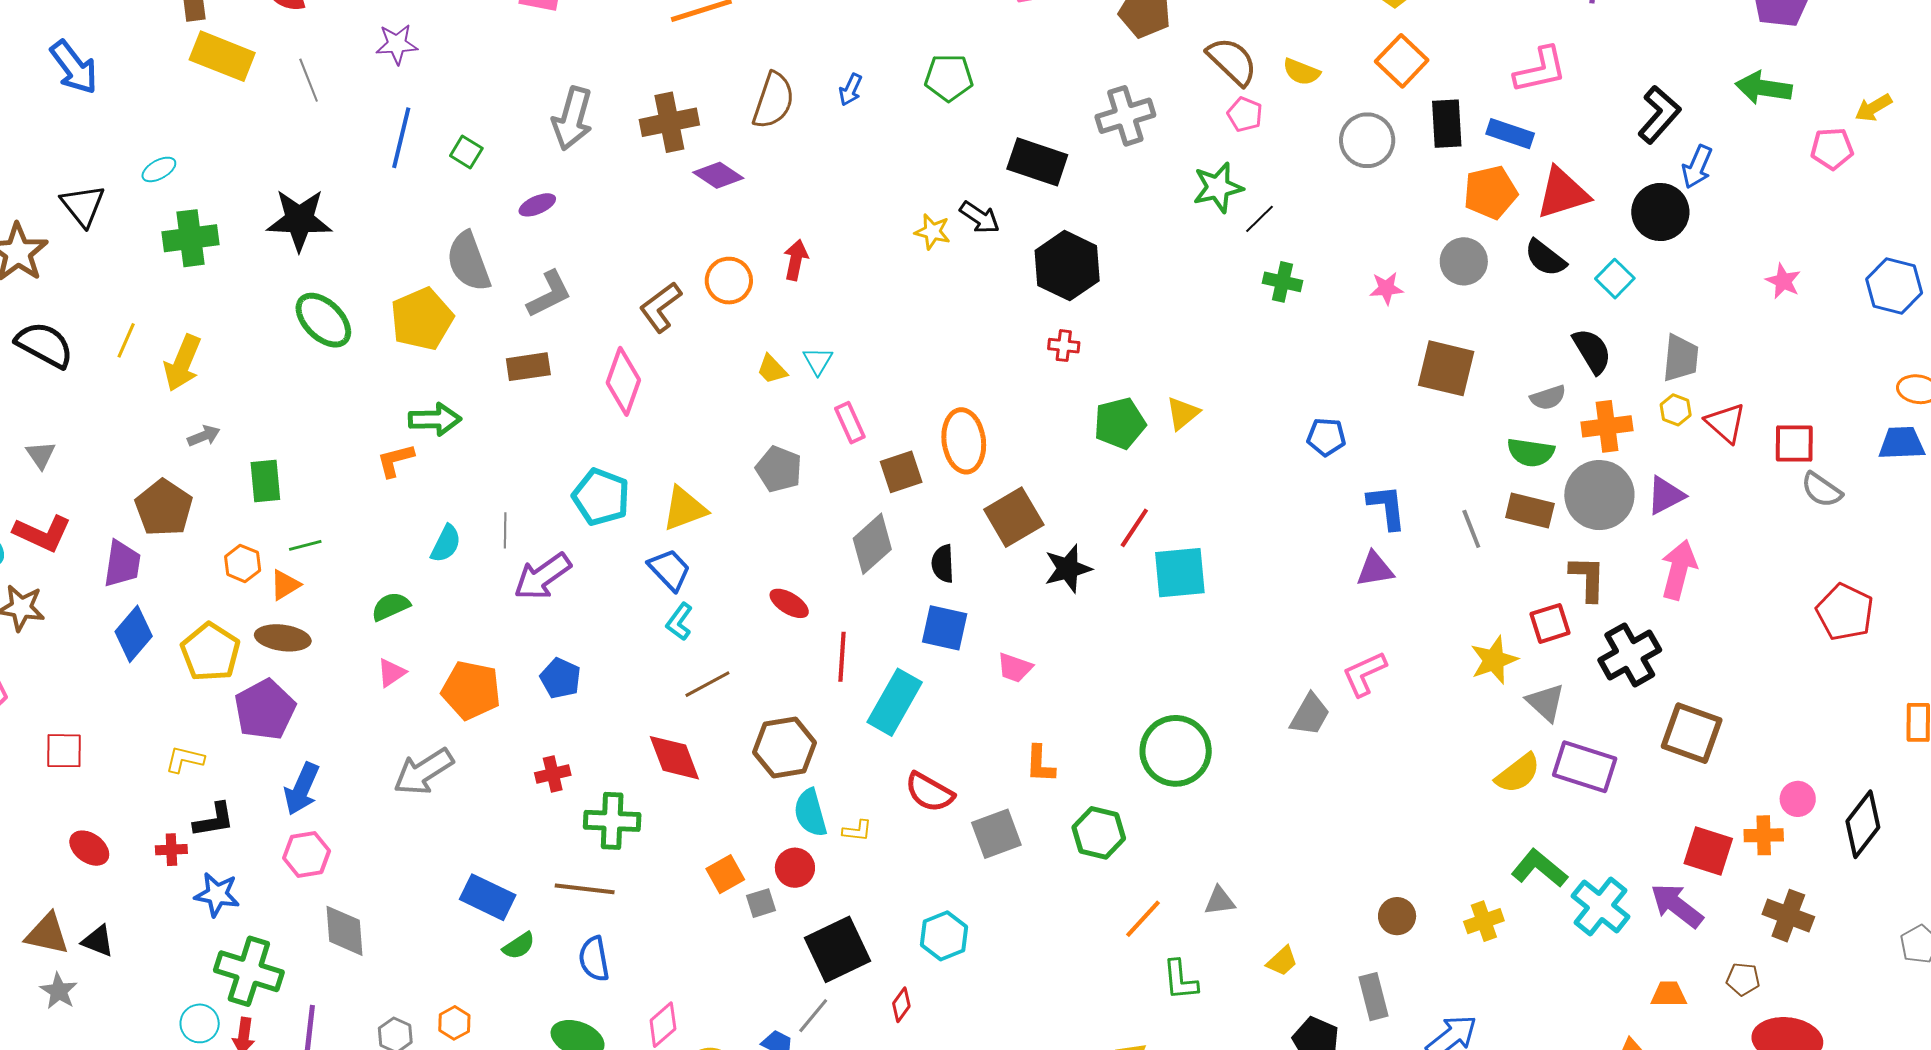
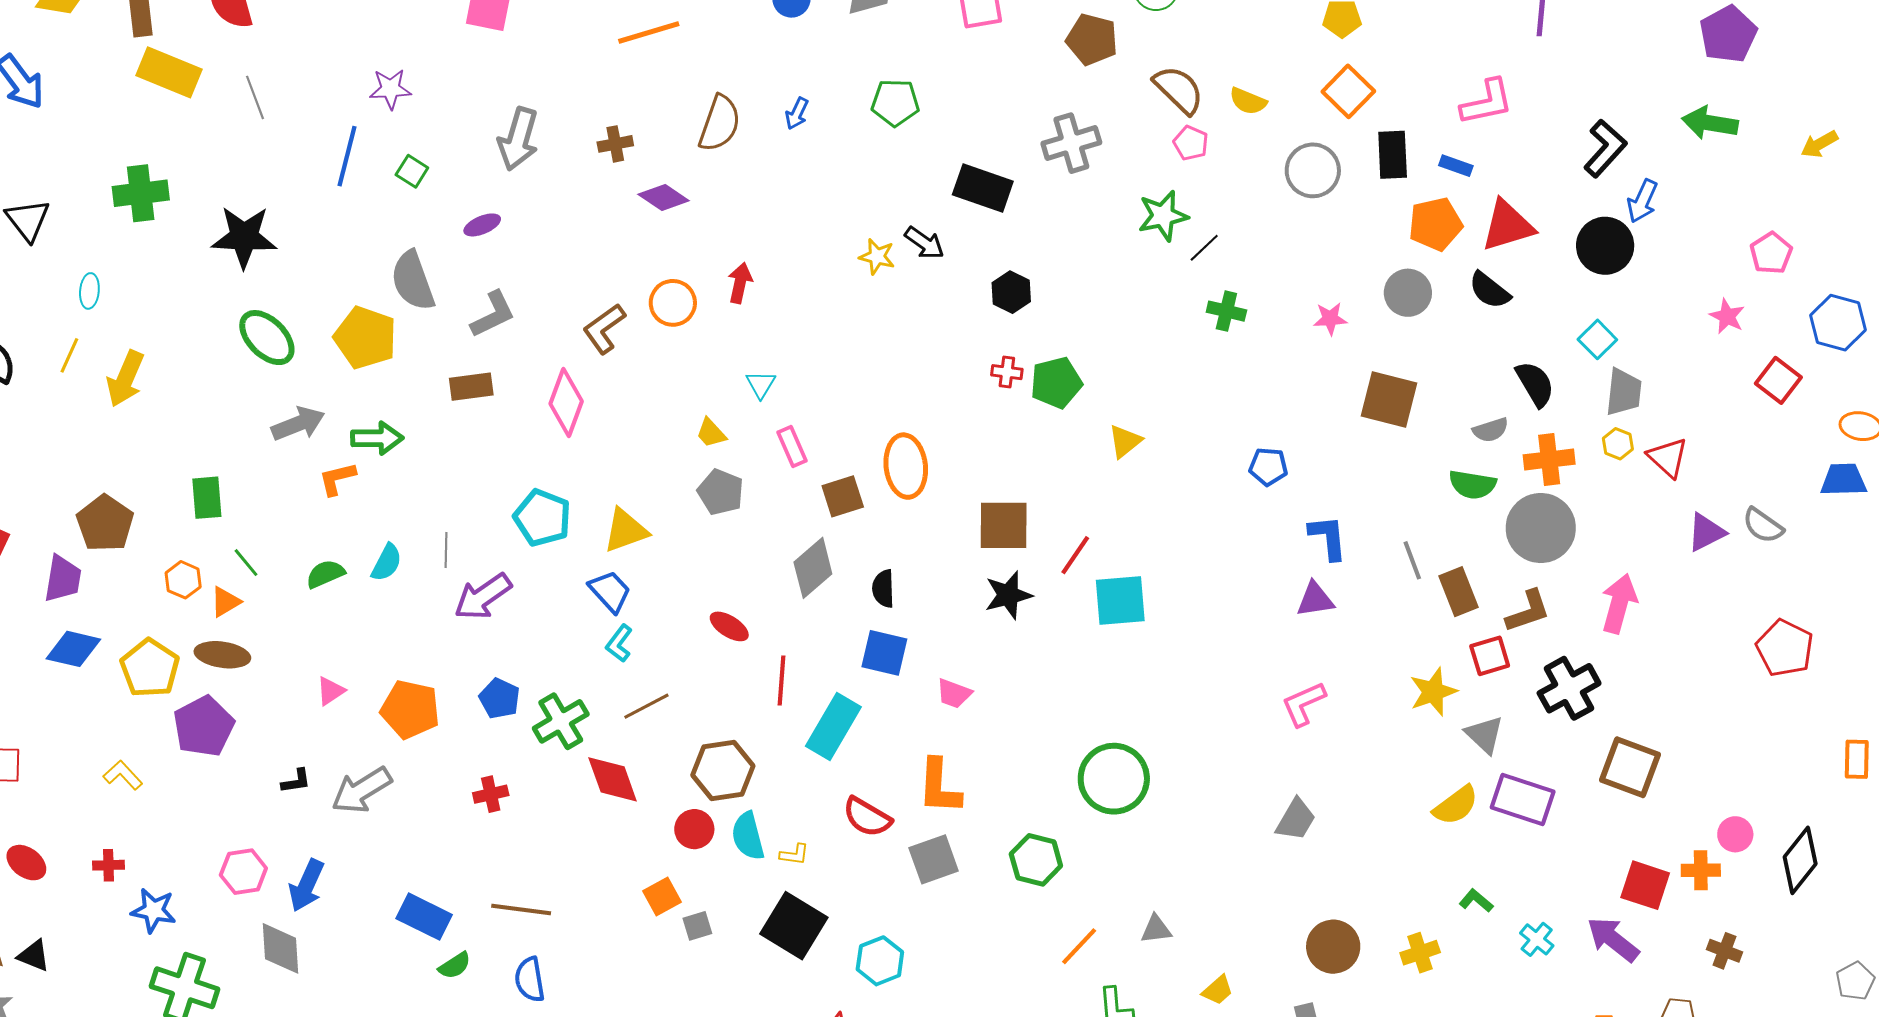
purple star: (397, 44) -> (390, 89), moved
brown cross: (669, 122) -> (615, 144), size x0.6
blue rectangle: (1510, 134) -> (1456, 166), size x0.7
pink pentagon: (1832, 149) -> (1771, 253), moved, turned -30
cyan ellipse: (159, 169) -> (89, 291), moved, turned -56
green cross: (191, 238) -> (141, 193), moved
black hexagon: (1067, 266) -> (1011, 292), size x0.6
cyan square: (1615, 279) -> (1597, 339), moved
yellow pentagon: (422, 319) -> (365, 338), turned -30
yellow trapezoid: (772, 369) -> (711, 433), moved
green pentagon: (1120, 423) -> (1056, 383), moved
gray arrow: (204, 436) -> (298, 424), moved, size x1.6
red square: (1794, 443) -> (1778, 380), moved, turned 36
purple triangle: (1666, 495) -> (1706, 532), moved
brown rectangle: (1530, 511) -> (1459, 592), moved, turned 54
brown square: (1014, 517) -> (1004, 525), moved, turned 30
green line: (305, 545) -> (246, 563), turned 64
brown L-shape: (1588, 578) -> (1528, 611), turned 69
green semicircle: (391, 606) -> (325, 574), moved
blue diamond: (134, 634) -> (73, 649), turned 62
gray trapezoid: (1310, 715) -> (1296, 820), moved
yellow L-shape: (185, 759) -> (123, 775), turned 33
orange L-shape: (1040, 764) -> (939, 787), moved, size x1.5
blue arrow: (302, 789) -> (306, 886), moved
black L-shape: (214, 820) -> (296, 781), moved, size x0.7
green cross: (612, 821) -> (561, 721), moved, turned -34
red circle: (795, 868) -> (694, 829), moved
green L-shape: (1539, 868) -> (1476, 901), size x0.6
cyan cross: (1600, 906) -> (1537, 939), size x0.6
brown circle: (1397, 916) -> (1333, 947), size x1.4
brown cross: (1788, 916) -> (1724, 951), size x0.7
black square: (838, 949) -> (794, 926), moved, turned -34

